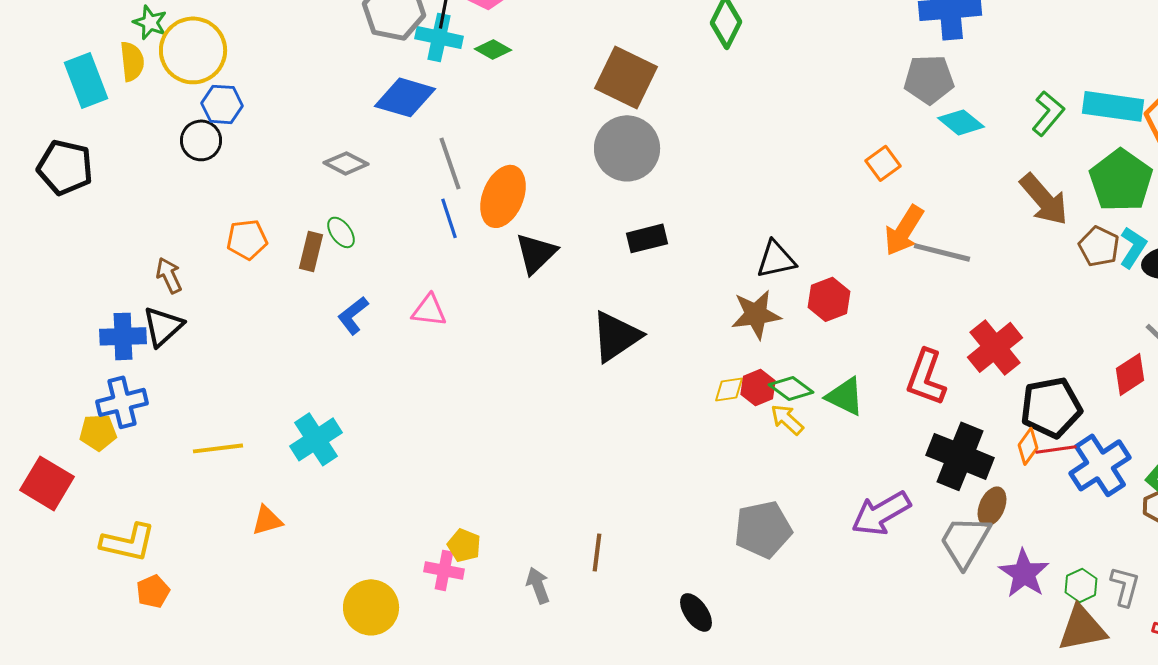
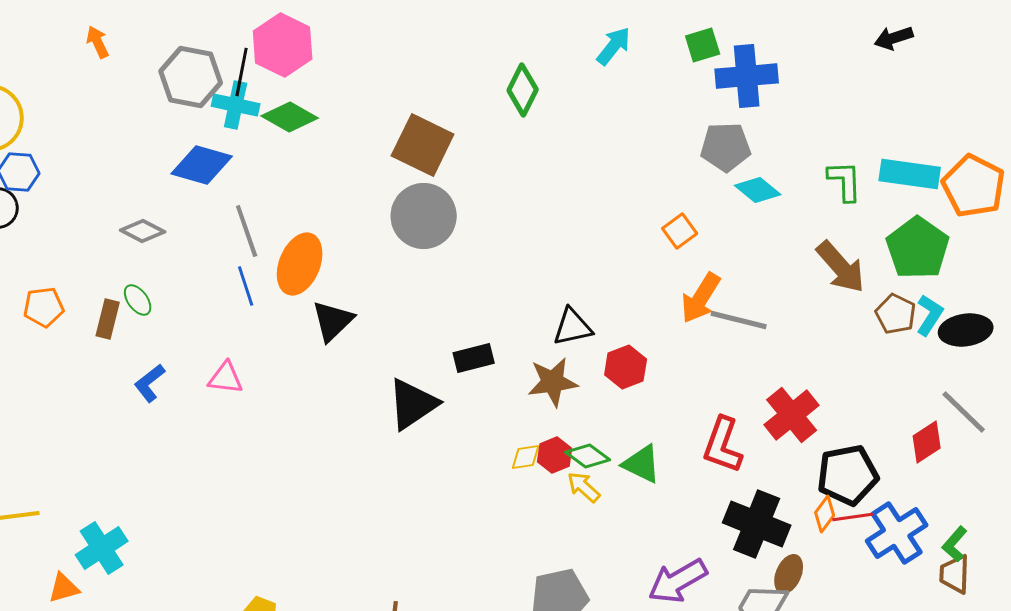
green diamond: (493, 49) -> (290, 117), size x1.5
green L-shape: (1048, 113) -> (845, 181), turned -42
black rectangle: (647, 238) -> (474, 358), moved
cyan cross: (316, 439) -> (102, 548), moved

